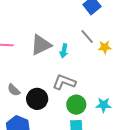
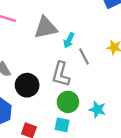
gray line: (87, 37) -> (84, 56), moved
gray L-shape: (64, 82) -> (61, 74), turned -110

